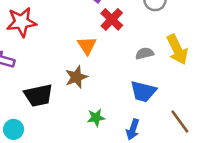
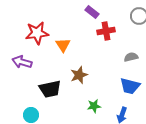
red cross: (112, 19) -> (106, 31), turned 36
orange triangle: (87, 46) -> (63, 45), moved

